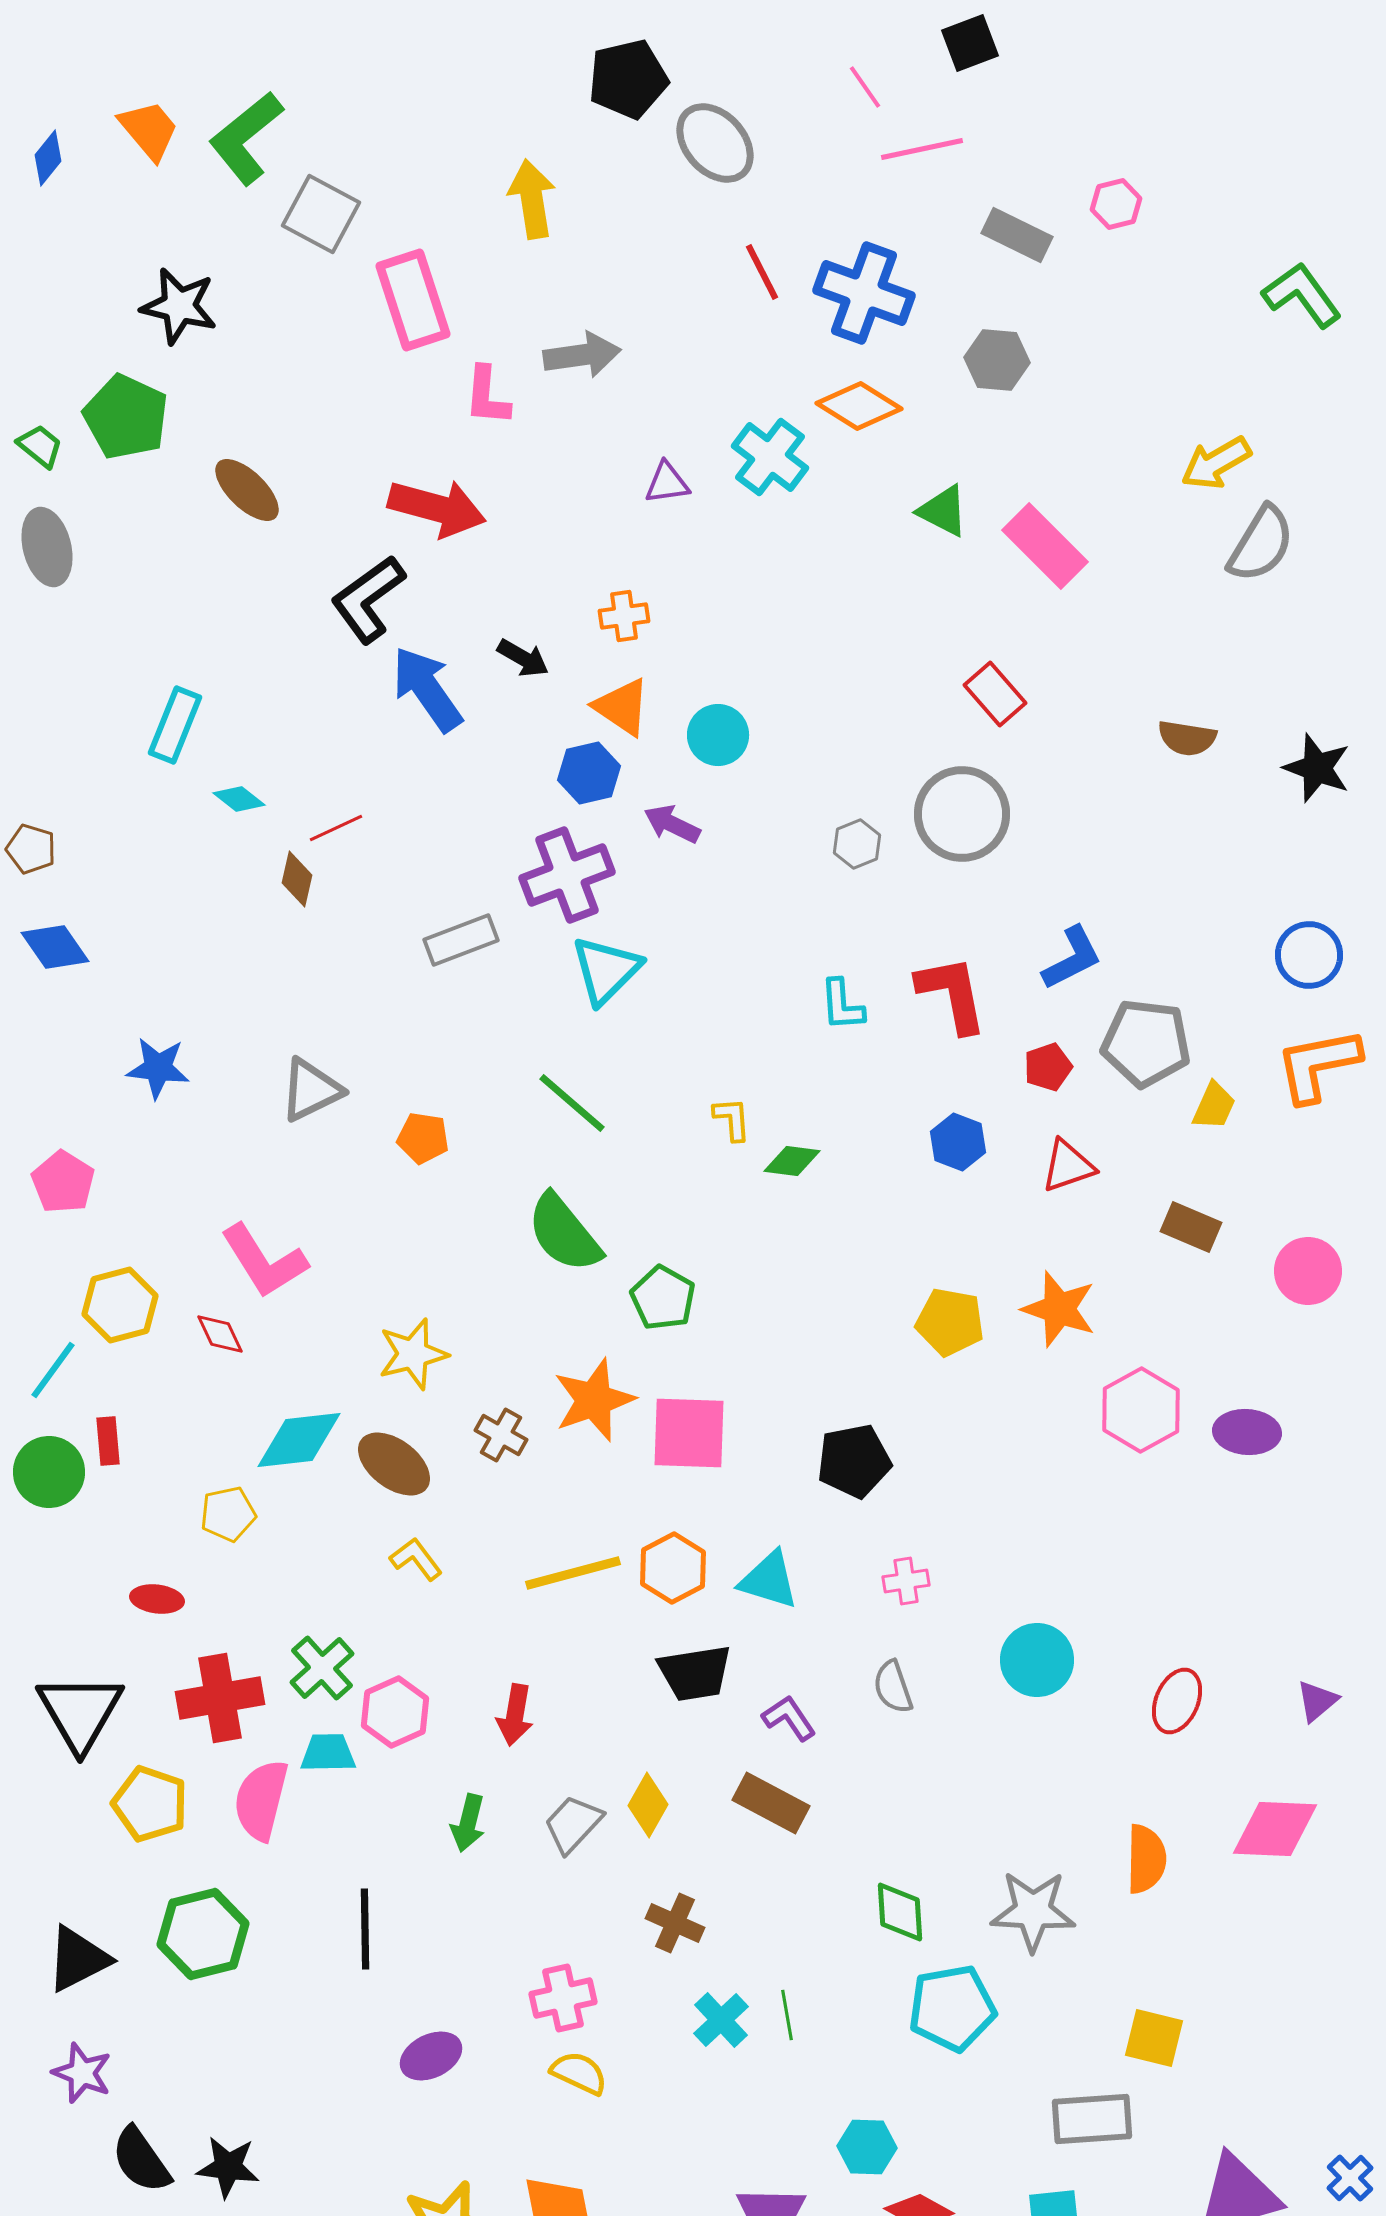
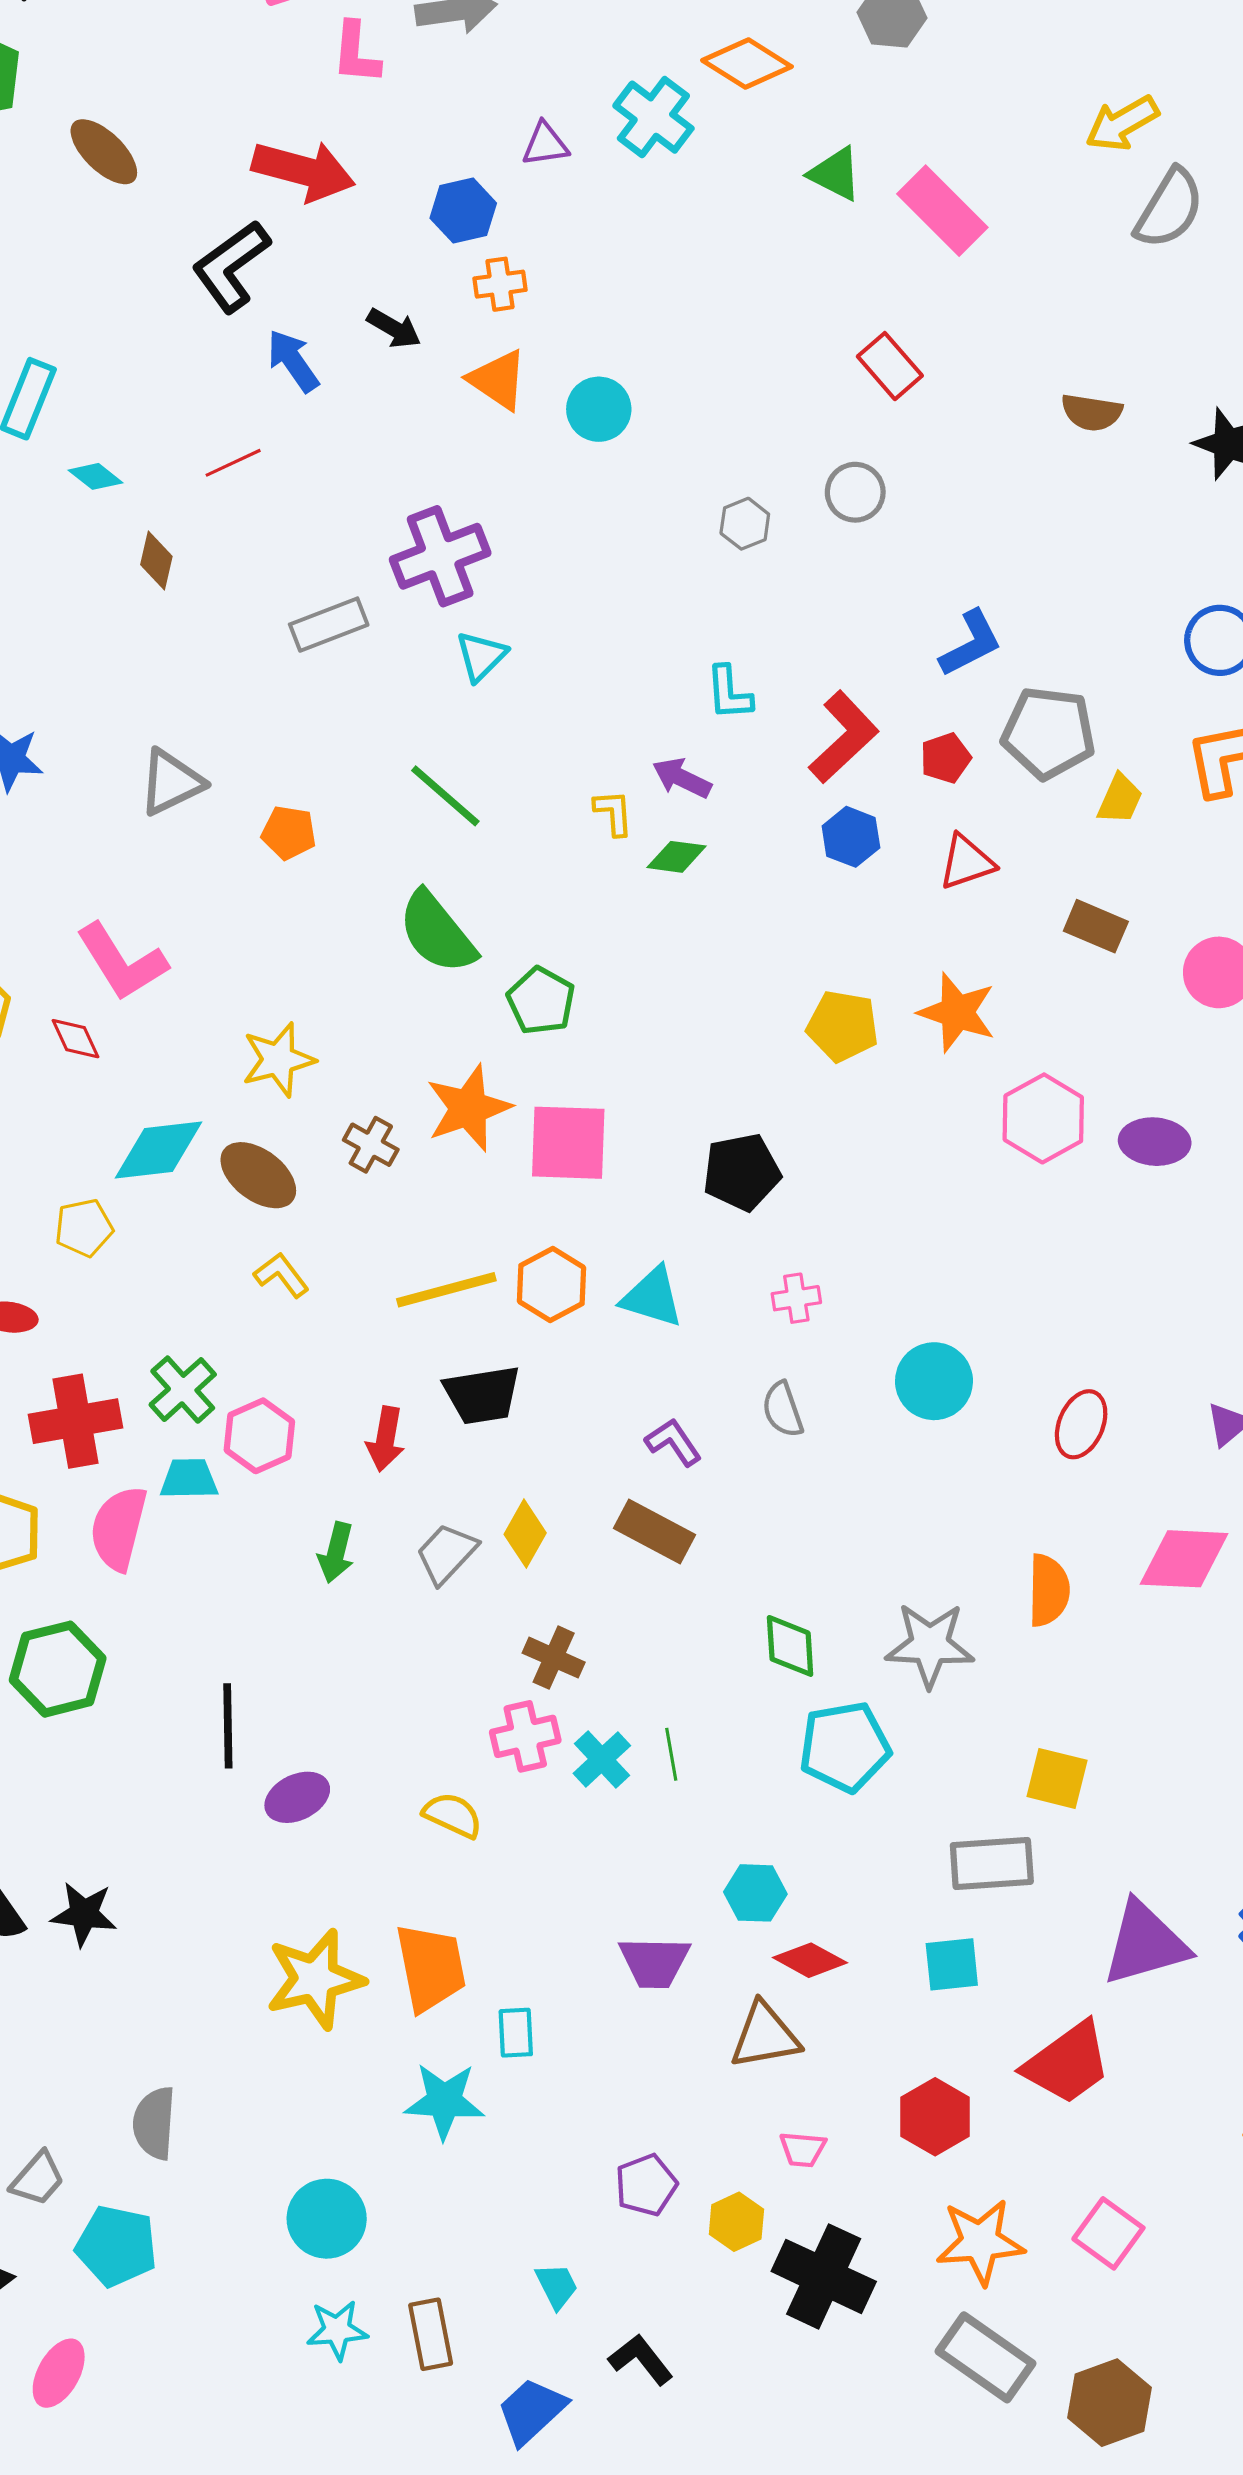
blue arrow: (427, 689) -> (293, 361), size x0.7
blue hexagon: (589, 773) -> (463, 211), moved
gray circle: (962, 814) -> (855, 492), size x0.6
purple arrow: (672, 824) -> (682, 778), moved
red line: (336, 828) -> (233, 463), moved
cyan triangle: (606, 970) -> (481, 656), size x0.7
red L-shape: (952, 994) -> (844, 737), moved, turned 58
black trapezoid: (695, 1673) -> (482, 1395), moved
black line: (365, 1929) -> (228, 1726), moved
pink cross: (563, 1998) -> (525, 1736), moved

